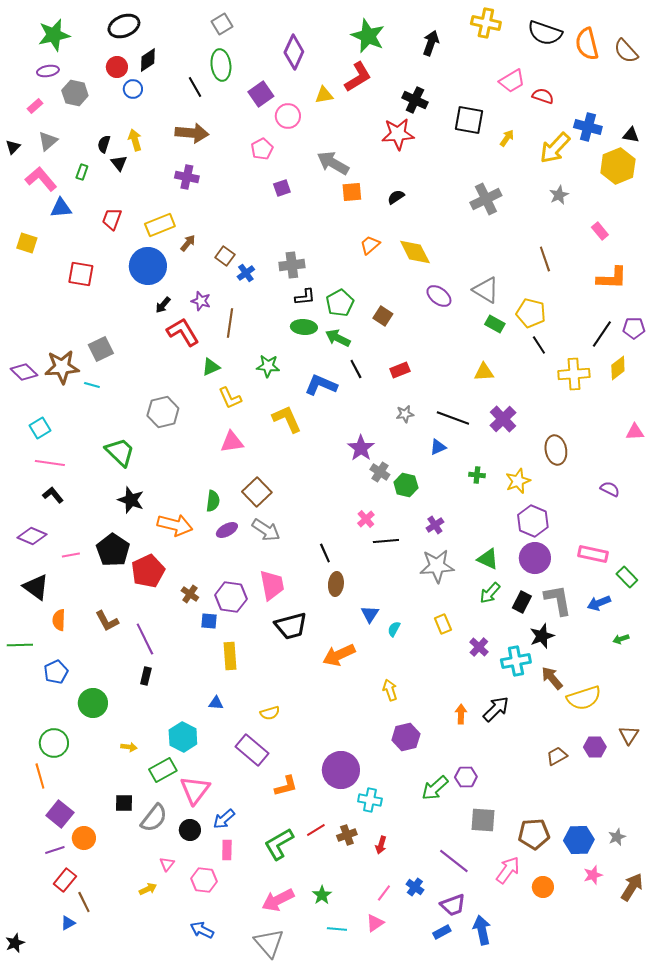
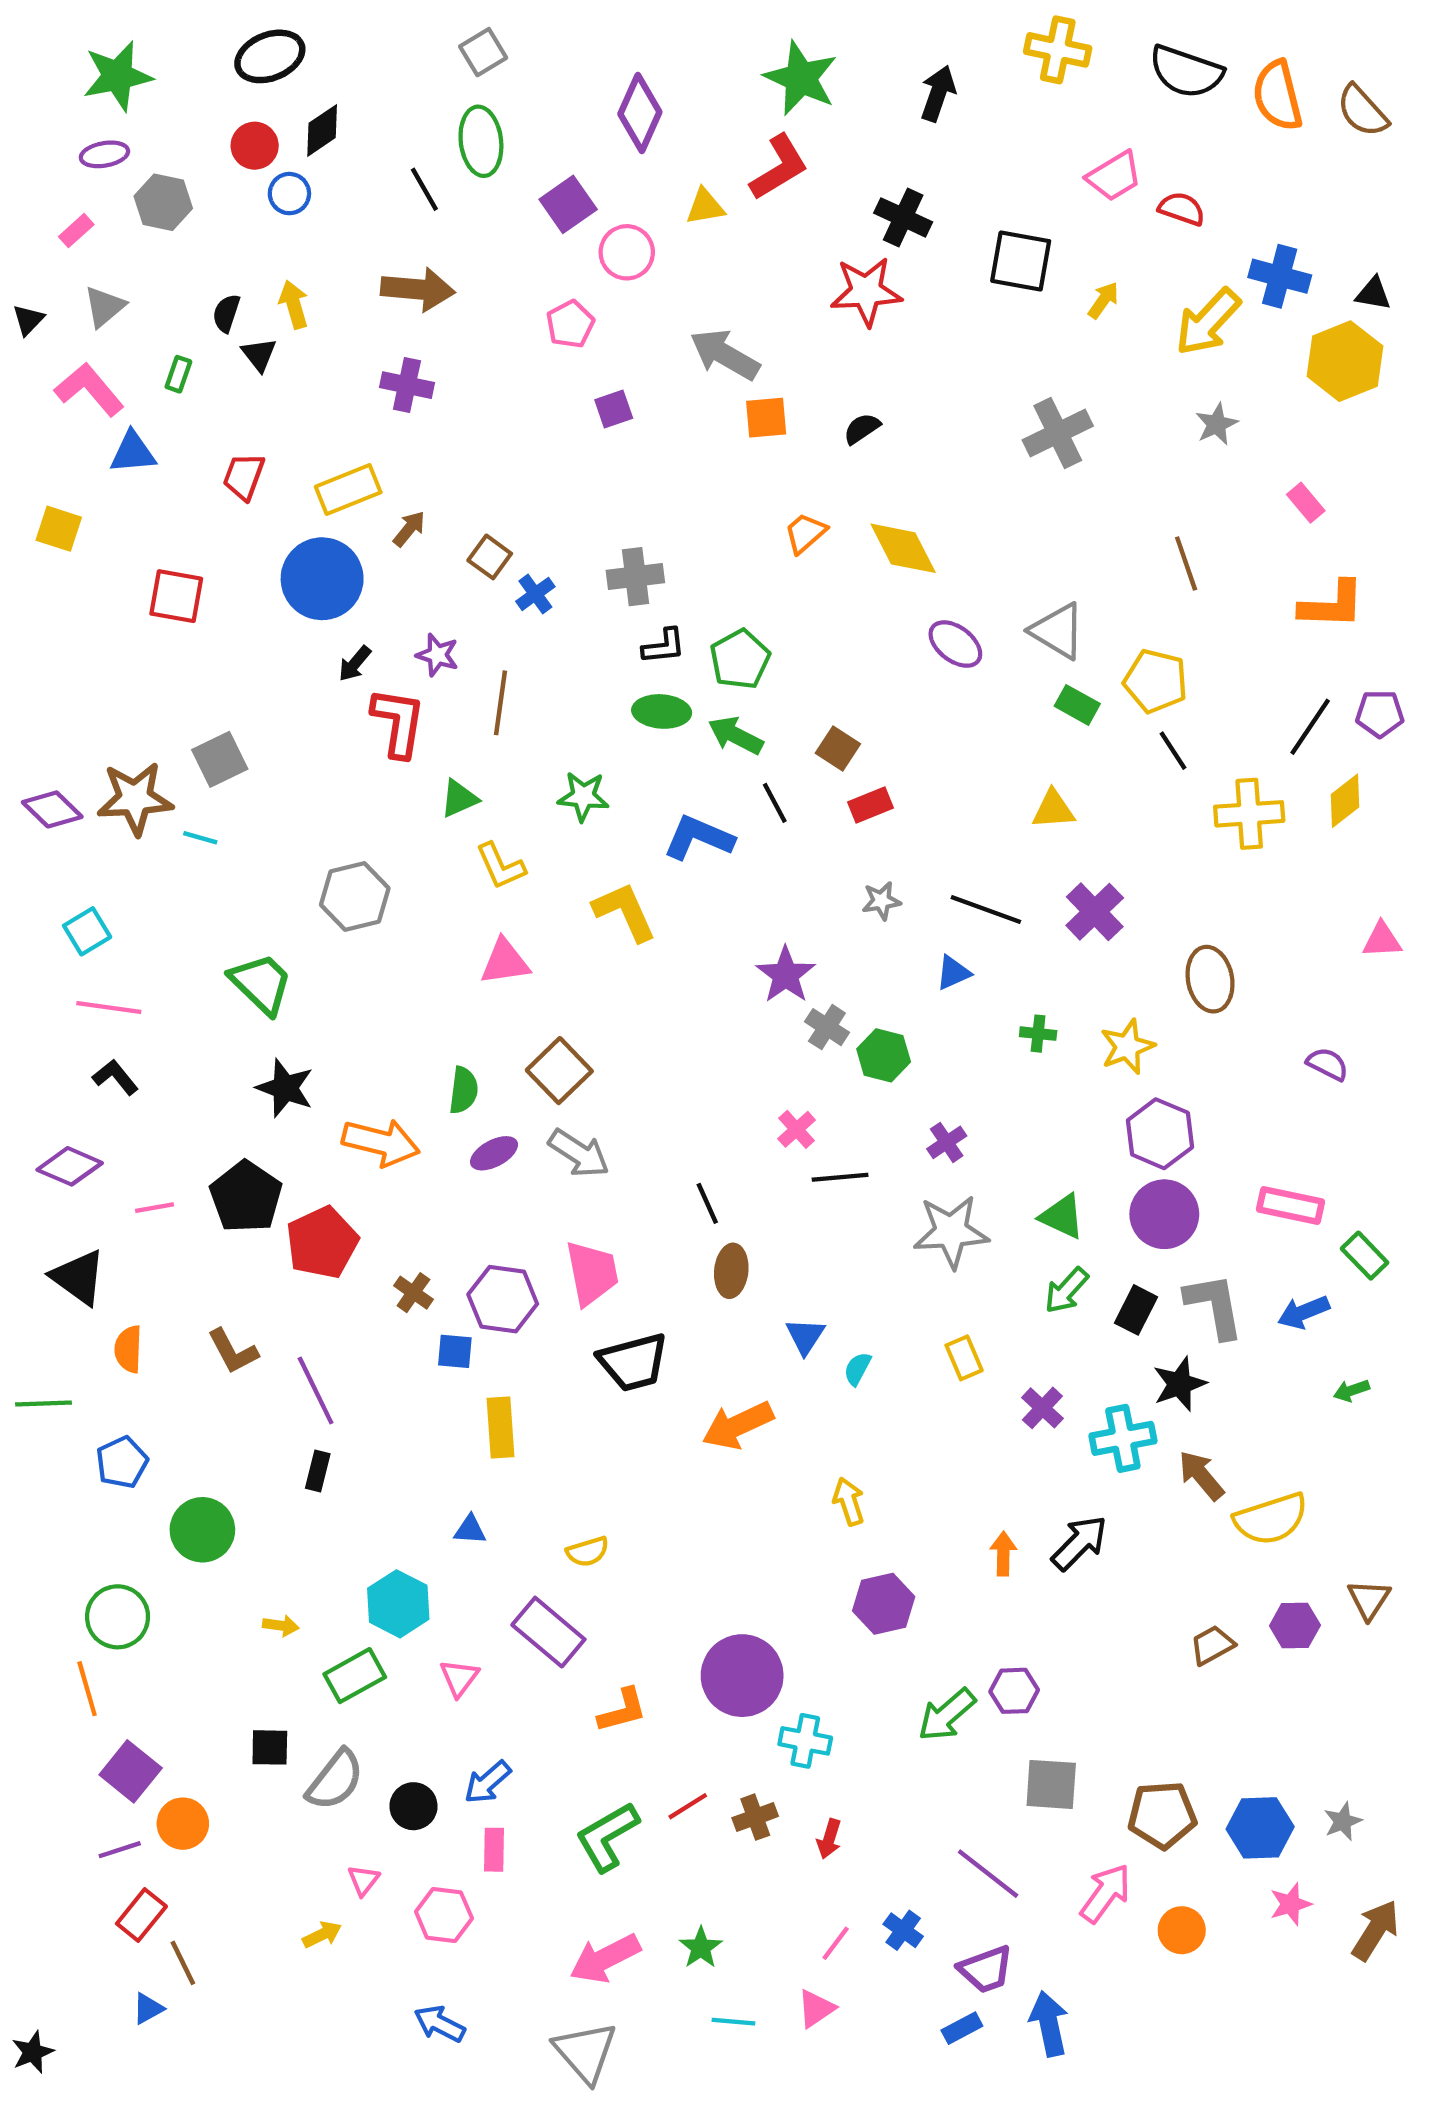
brown square: (383, 316) -> (838, 748), moved
red L-shape: (183, 332) -> (398, 722), turned 40
pink triangle: (195, 790) -> (459, 1678), moved, size x0.6

